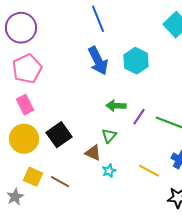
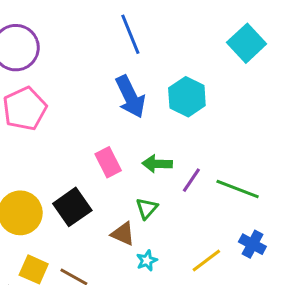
pink rectangle: (25, 105) -> (108, 162), moved
yellow line: (149, 171) -> (206, 261), turned -65

